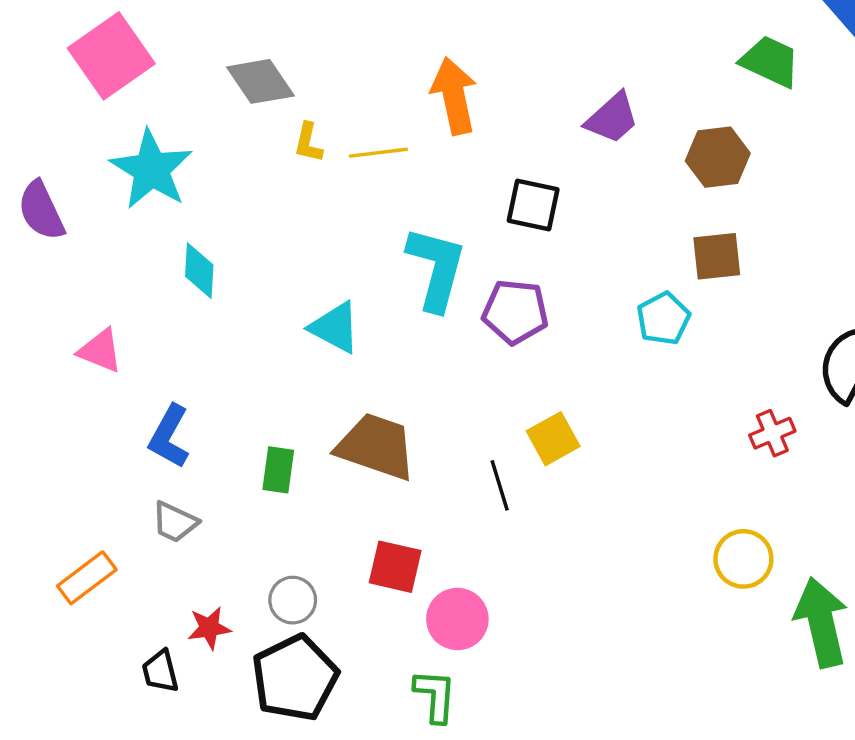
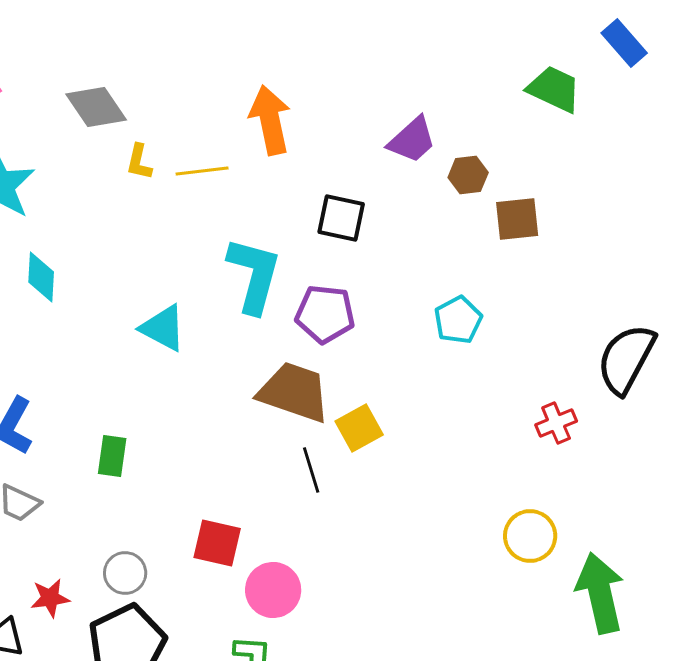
brown hexagon: (718, 157) -> (468, 175), moved, size x0.7
brown square: (717, 256) -> (517, 219), moved
brown trapezoid: (376, 447) -> (294, 392), moved

